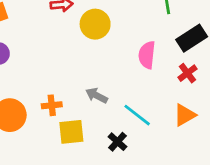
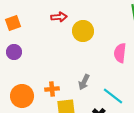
gray arrow: (97, 96) -> (84, 82), turned -91

